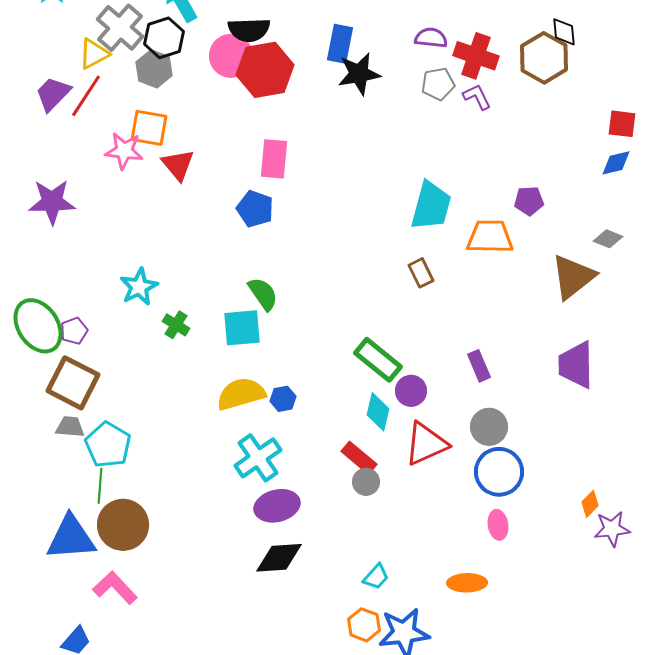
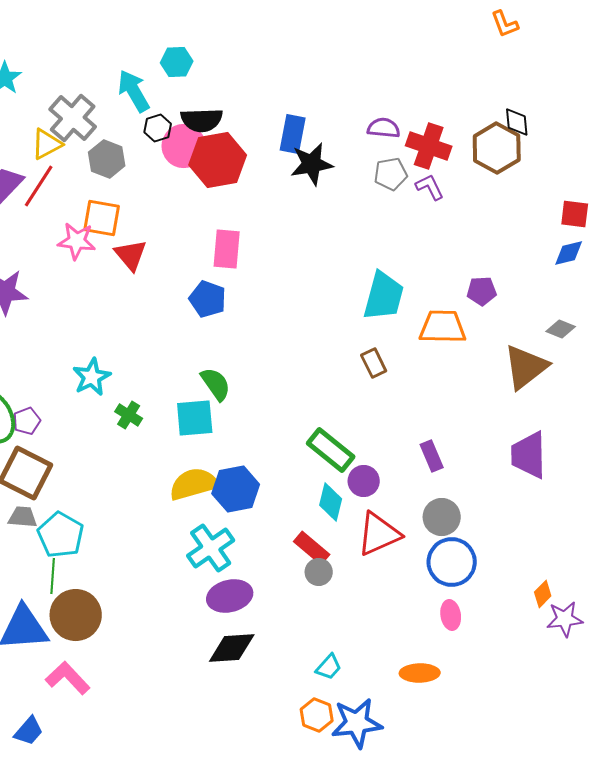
black hexagon: (164, 38) -> (158, 128), moved, size x0.7
blue hexagon: (283, 399) -> (236, 489), size x1.8

